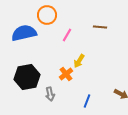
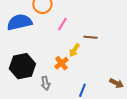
brown line: (100, 27) -> (90, 37), moved

